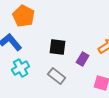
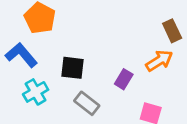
black square: (58, 47) -> (73, 68), moved

